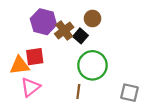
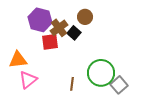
red square: (35, 57) -> (50, 42), moved
green circle: (92, 65) -> (101, 73), moved
gray square: (130, 93) -> (119, 85), turned 36

